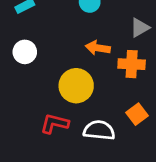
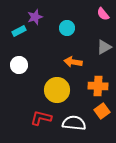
orange cross: (132, 64) -> (98, 86), moved

